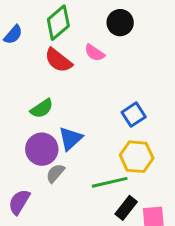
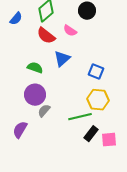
green semicircle: (42, 108) -> (35, 68), turned -126
blue square: (134, 115) -> (96, 72), turned -35
blue triangle: (70, 139) -> (62, 59), moved

